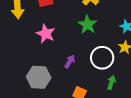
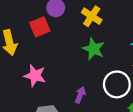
pink star: (46, 34) -> (35, 76), moved

